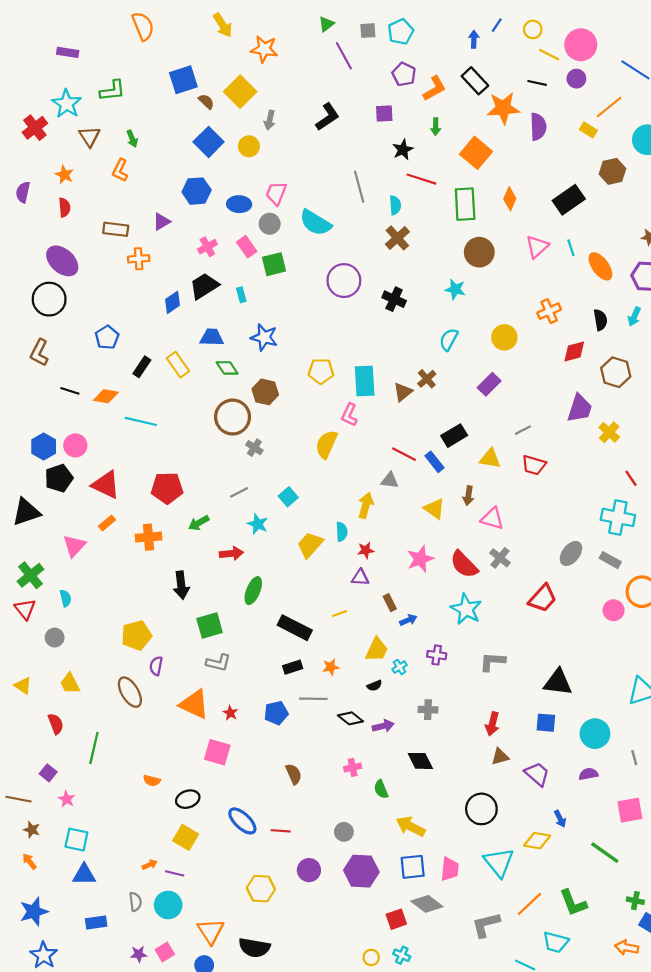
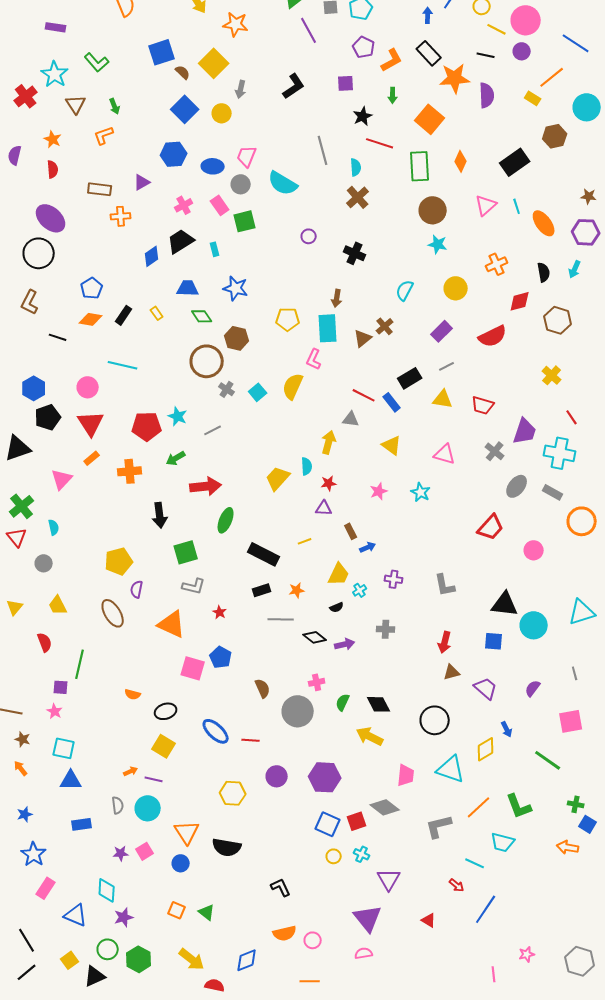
green L-shape: (112, 91) -> (97, 62), turned 55
orange L-shape: (120, 170) -> (104, 135), turned 45
purple circle: (344, 281) -> (309, 236), size x0.5
cyan star: (455, 289) -> (438, 244), moved
yellow rectangle: (178, 365) -> (157, 313), size x0.6
orange diamond: (106, 396) -> (91, 319), moved
purple trapezoid: (580, 408) -> (525, 431), moved
gray line: (523, 430) -> (447, 366), moved
pink circle: (75, 445) -> (88, 387), moved
red triangle: (106, 485) -> (91, 423), turned 32
brown arrow: (468, 496) -> (337, 298), moved
cyan square: (288, 497) -> (258, 392), moved
cyan star: (258, 524) -> (178, 416), moved
red arrow: (231, 553) -> (206, 486), size x1.4
gray cross: (500, 558) -> (495, 451), moved
pink star: (420, 559) -> (379, 491), size x0.7
red semicircle: (464, 564) -> (493, 336), moved, turned -72
cyan star: (466, 609) -> (421, 492), moved, size x0.7
pink circle: (614, 610) -> (534, 550), moved
gray L-shape: (492, 662) -> (445, 585), turned -105
yellow triangle: (23, 686) -> (15, 607), turned 36
red star: (230, 713) -> (220, 612), moved
blue pentagon: (276, 713) -> (221, 657), moved, turned -30
cyan circle: (595, 734) -> (534, 625), moved
black diamond: (420, 761) -> (379, 704), moved
purple square: (48, 773) -> (61, 687), moved, turned -35
purple semicircle: (588, 774) -> (533, 688), turned -42
green semicircle: (381, 789) -> (343, 702), turned 48
gray circle: (344, 832) -> (298, 711), moved, size x1.8
yellow diamond: (537, 841) -> (486, 749), turned -40
cyan triangle: (499, 862) -> (451, 769), turned -32
blue square: (413, 867) -> (328, 824), moved, turned 30
blue star: (34, 912) -> (25, 814), size x0.6

